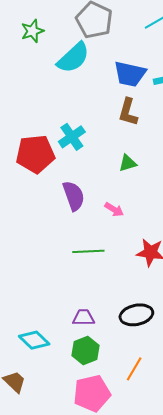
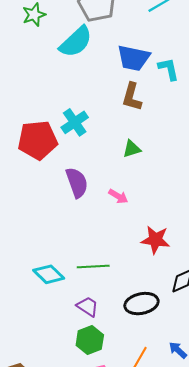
green line: (88, 251) -> (93, 267), moved
purple trapezoid: (83, 318) -> (88, 307), turned 35
cyan diamond: (34, 340) -> (49, 274), moved

